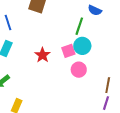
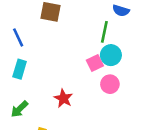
red star: (43, 55) -> (63, 98), moved

